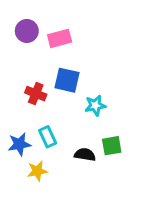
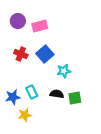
blue square: (67, 80) -> (45, 54), turned 36
red cross: (36, 94) -> (21, 54), moved
black semicircle: (85, 155) -> (57, 94), moved

